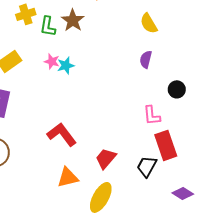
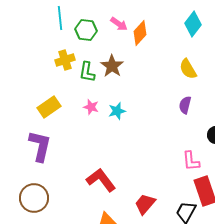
cyan star: (66, 65) -> (117, 111), moved

